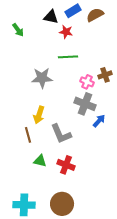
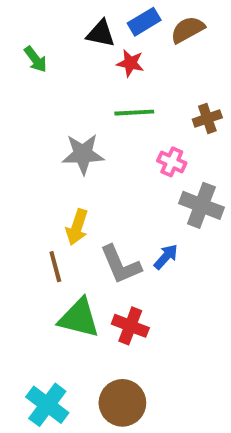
brown cross: (105, 75) -> (207, 118), moved
gray cross: (85, 104) -> (201, 205), moved
blue arrow: (99, 121) -> (166, 257), moved
green triangle: (40, 161) -> (79, 318), size x1.6
cyan cross: (24, 205) -> (47, 405), turned 35

